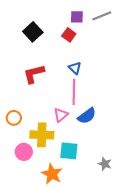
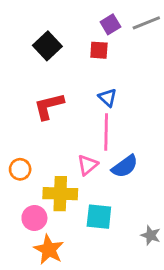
purple square: (77, 17) -> (110, 24), turned -32
red square: (69, 35) -> (99, 50), turned -32
orange star: (52, 174) -> (49, 250), moved

